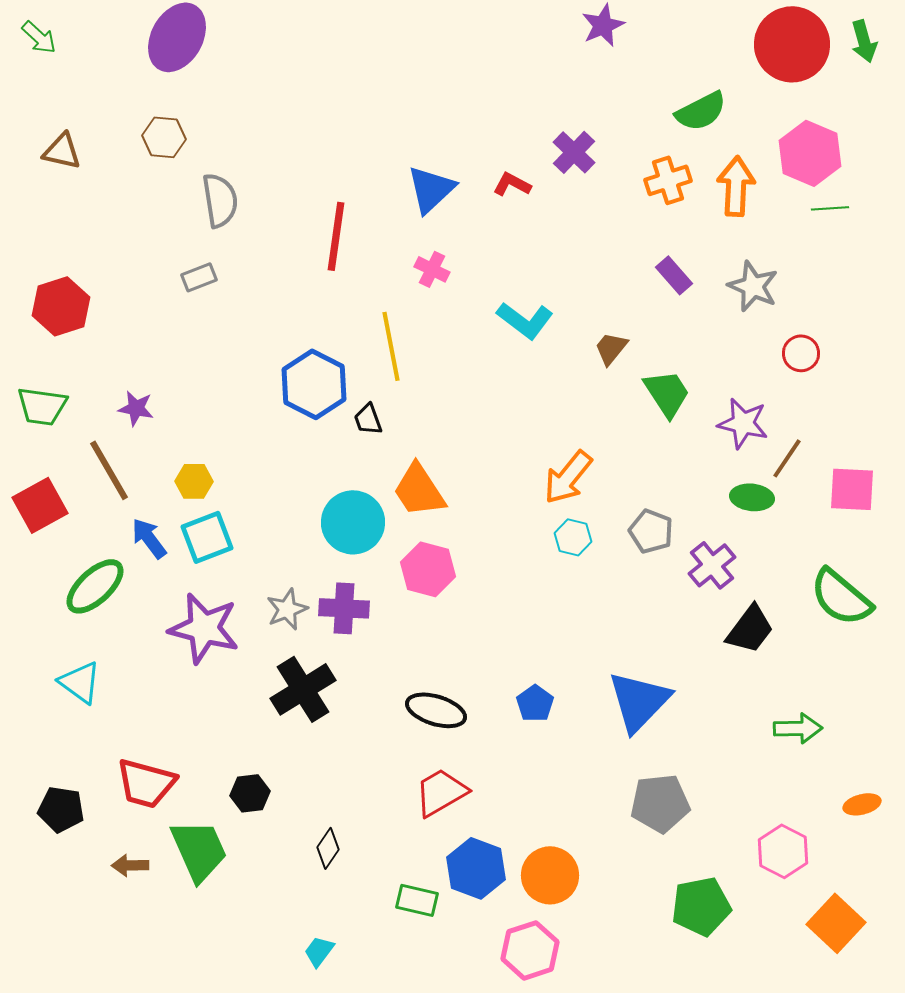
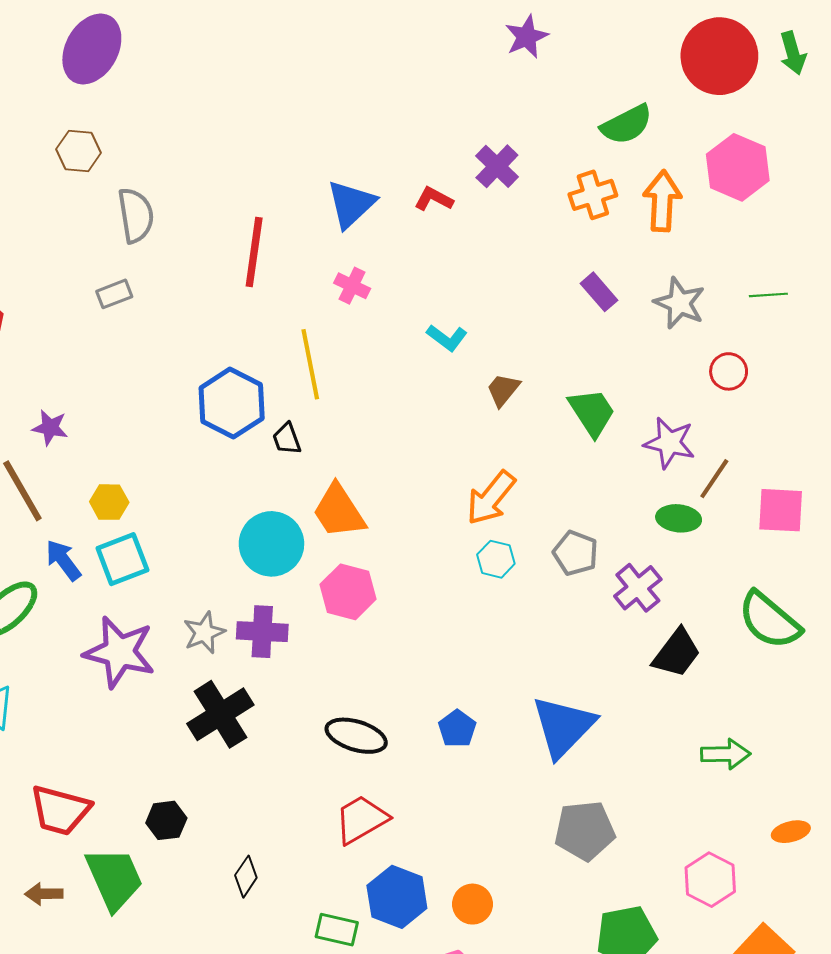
green line: (830, 208) -> (768, 295), moved
cyan L-shape: (525, 320) -> (447, 338), size x0.7
brown trapezoid: (611, 348) -> (503, 390), moved
orange circle: (550, 875) -> (472, 904), size x0.7

